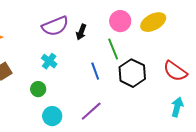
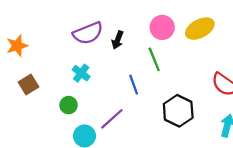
black hexagon: (132, 73) -> (178, 111), moved
purple line: (91, 111) -> (112, 119), moved

